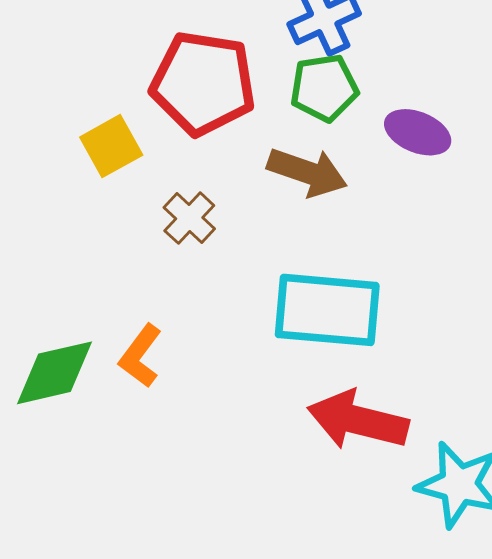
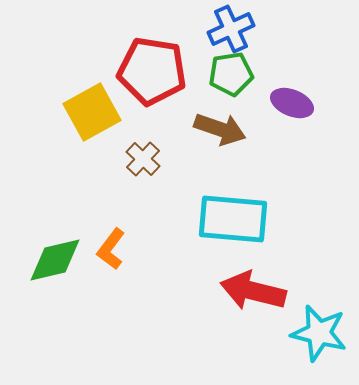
yellow square: (111, 146) -> (92, 112), size x1.4

